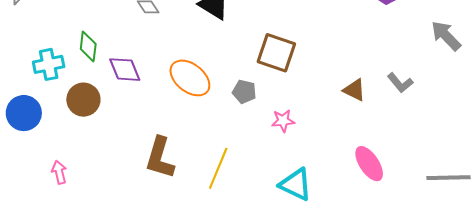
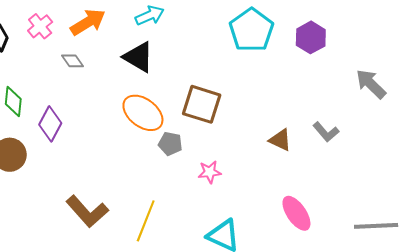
purple diamond: (125, 70) -> (50, 124), turned 52
orange ellipse: (190, 78) -> (143, 113), moved
brown L-shape: (160, 158) -> (87, 211), turned -57

